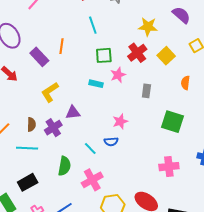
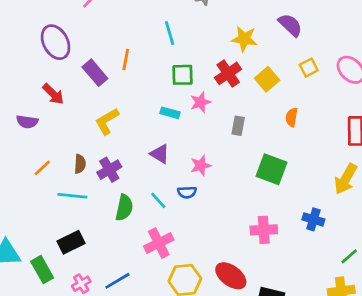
purple triangle: (73, 113) -> (160, 154), moved, turned 35
green semicircle: (64, 166) -> (124, 208), moved

